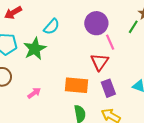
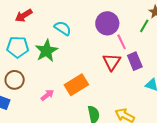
cyan semicircle: (52, 27) -> (63, 28), turned -96
orange rectangle: (76, 85) -> (76, 85), moved, turned -35
purple rectangle: (108, 88) -> (135, 61), moved

